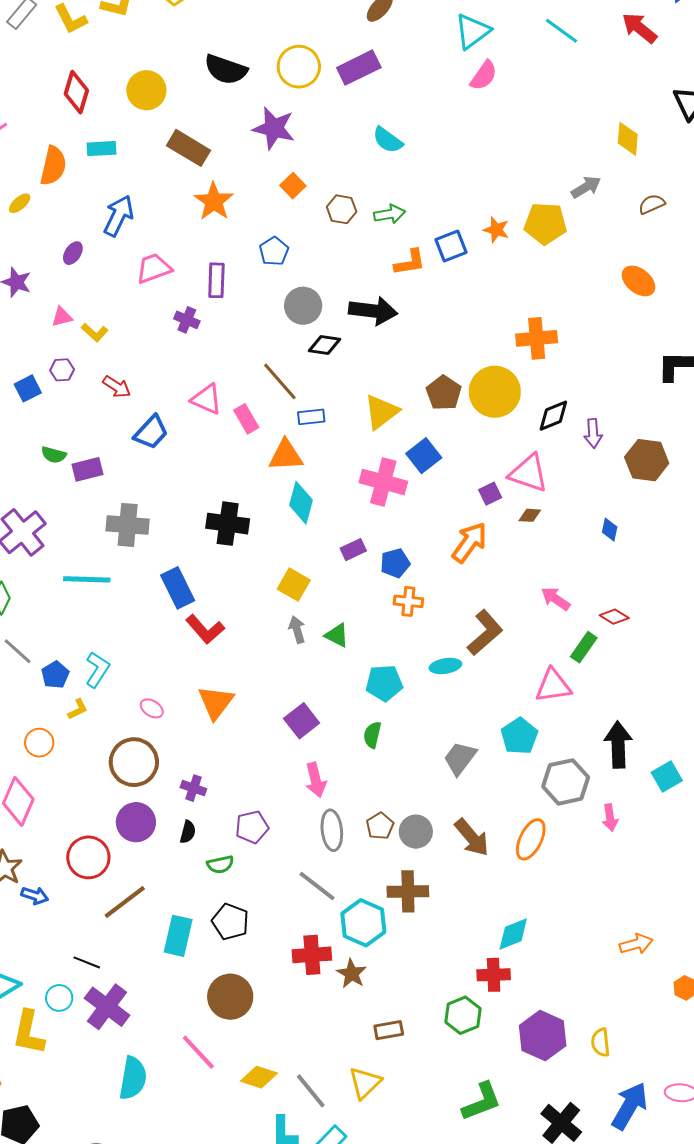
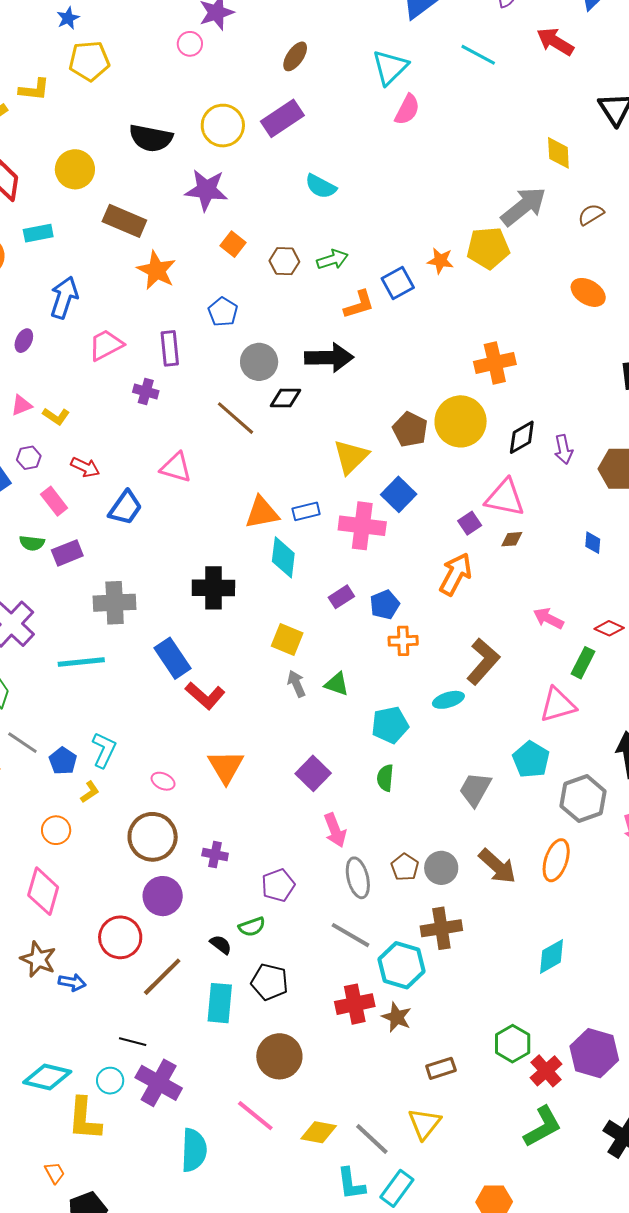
gray arrow: (586, 187) -> (524, 206), size x1.6
brown line: (280, 381) -> (236, 418), moved
blue rectangle: (311, 417) -> (306, 511), moved
pink rectangle: (246, 419) -> (54, 501), moved
black semicircle: (188, 832) -> (221, 945), moved, turned -60
red cross: (494, 975) -> (546, 1071), moved, turned -32

